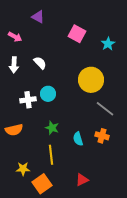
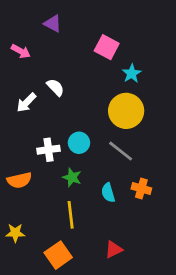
cyan star: (108, 44) -> (132, 73), moved
white arrow: (14, 65) -> (26, 103), moved, turned 42
cyan circle: (48, 94) -> (79, 143), moved
white cross: (28, 100) -> (48, 150), moved
gray line: (105, 109) -> (121, 151), moved
yellow star: (23, 169) -> (15, 233), moved

